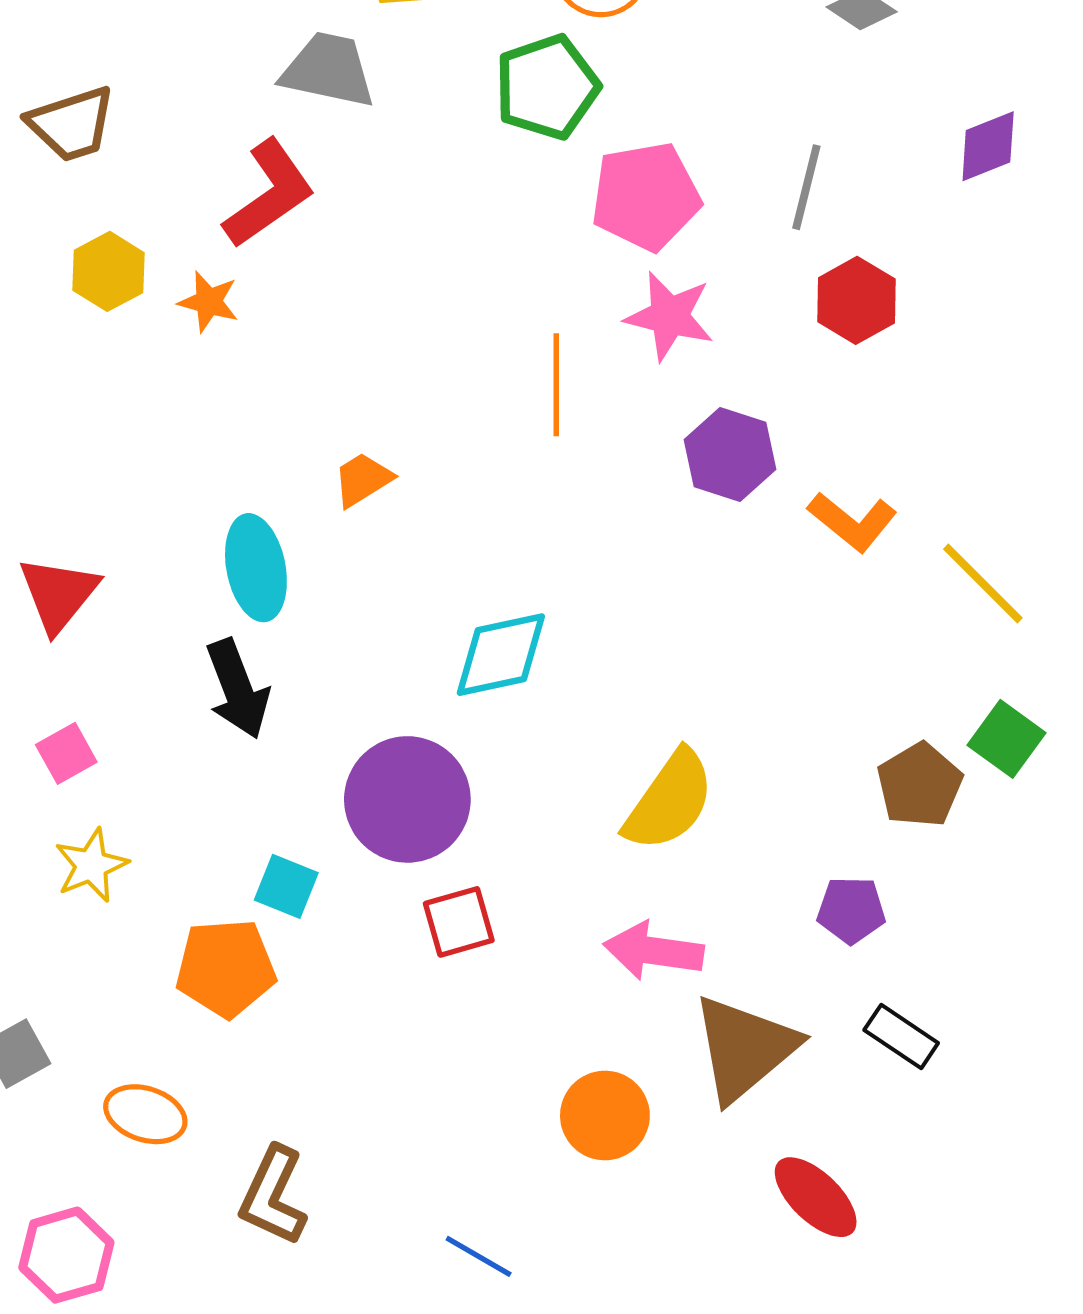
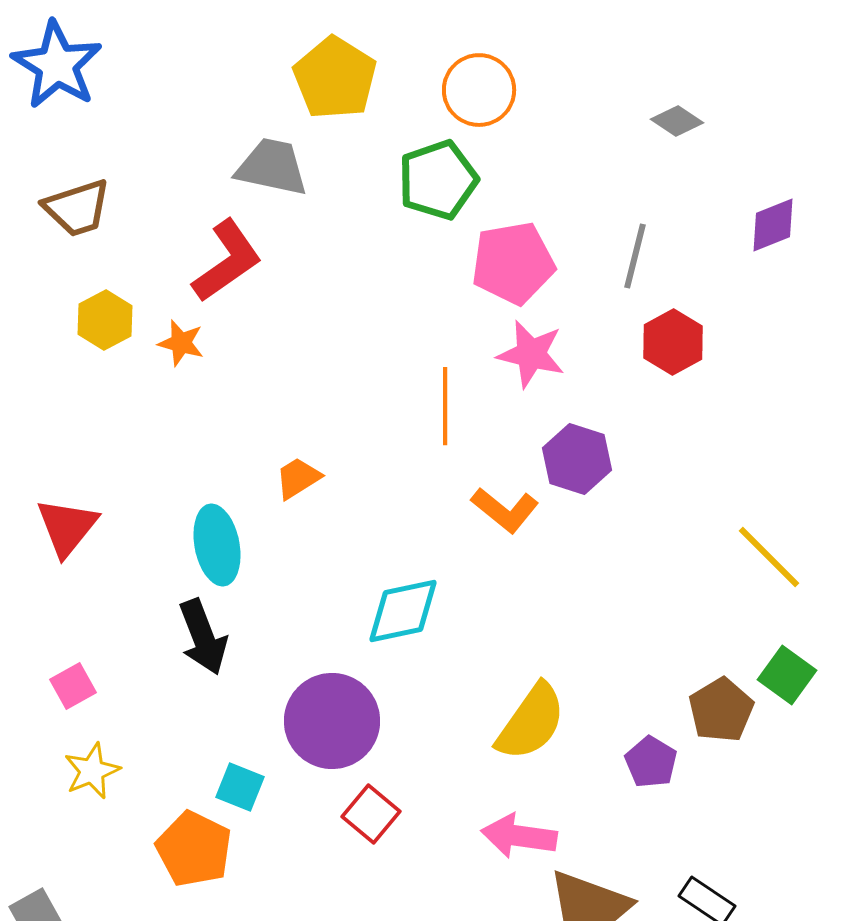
orange L-shape: (852, 522) -> (505, 510), moved
red triangle: (58, 594) -> (67, 527), moved
purple pentagon: (851, 910) -> (651, 762), moved, turned 30
red square: (459, 922) -> (371, 814), turned -34
orange pentagon: (226, 968) -> (194, 849), turned 30

